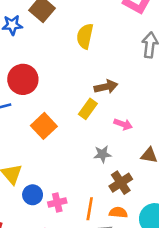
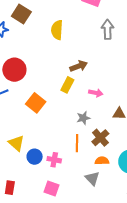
pink cross: (57, 202) -> (54, 160), turned 32
orange line: (90, 209) -> (77, 143), moved

